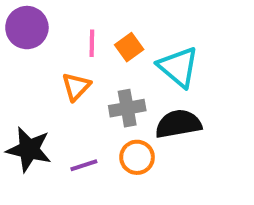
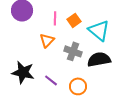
gray cross: (127, 108) -> (73, 51), turned 30
orange circle: (137, 157) -> (78, 86), moved
purple line: (84, 165) -> (51, 80), turned 56

